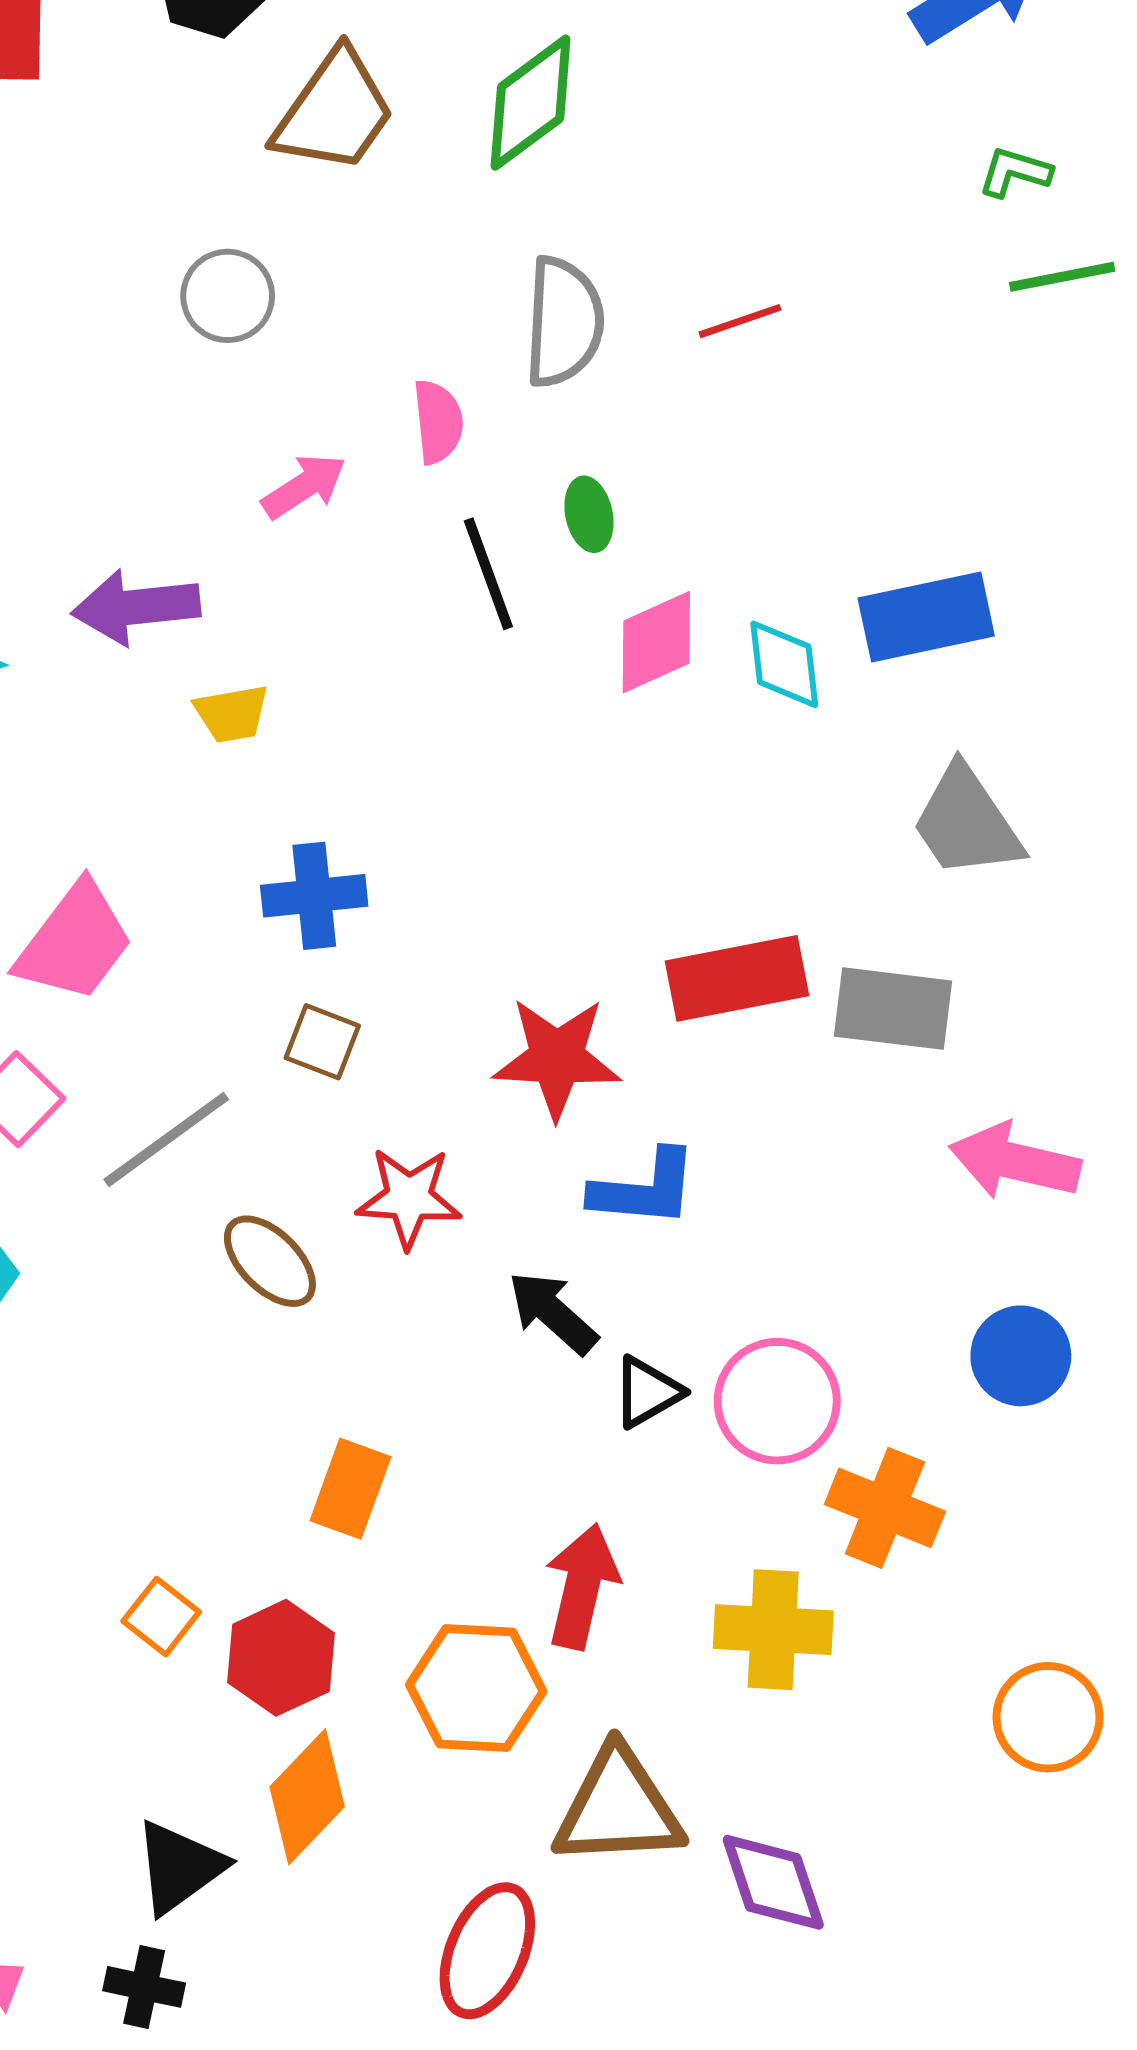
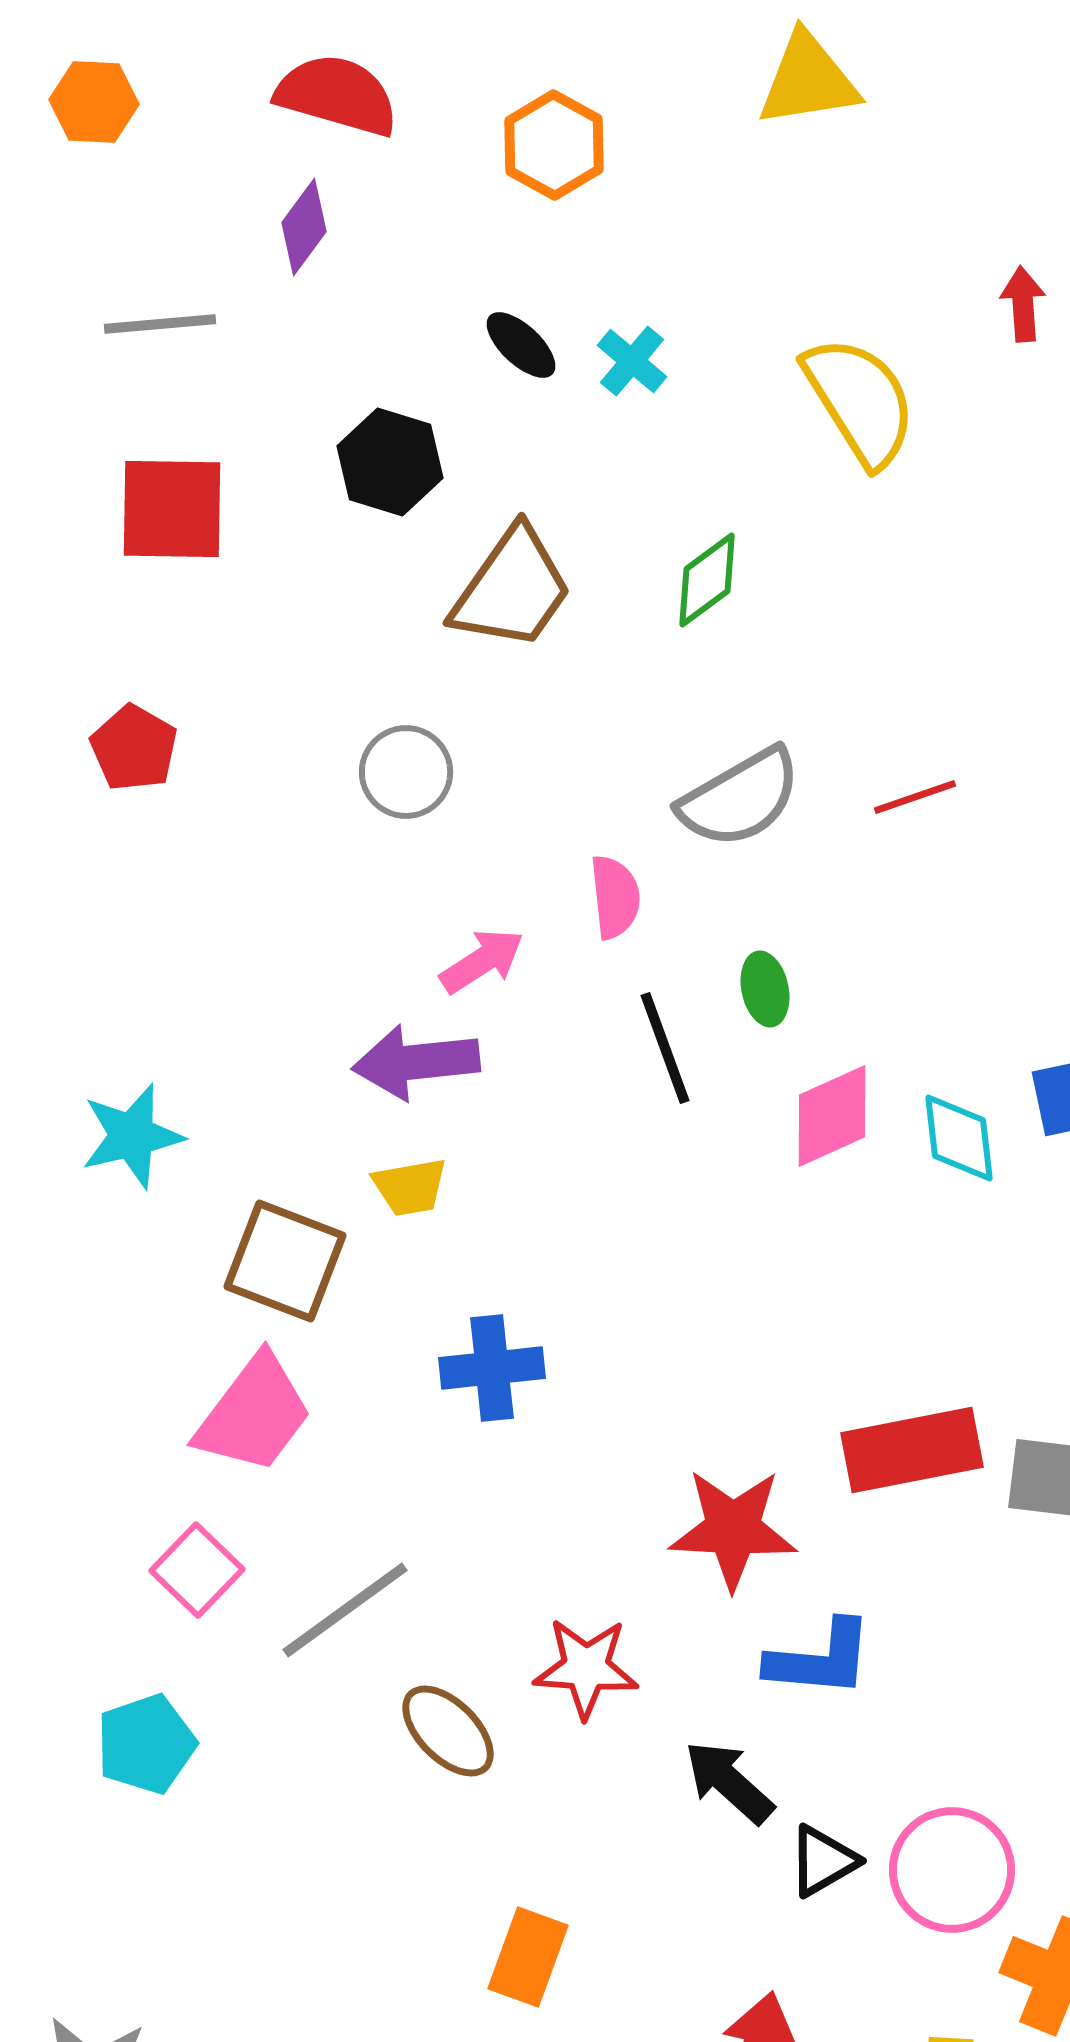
green diamond: (531, 103) -> (707, 580), size x0.7
gray semicircle: (564, 322) -> (740, 798), turned 57
purple arrow: (136, 607) -> (416, 1062), moved
brown square: (322, 1042) -> (285, 1261), moved, size x1.6

